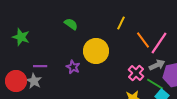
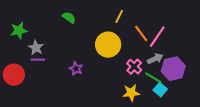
green star: (21, 37) -> (19, 31), turned -30
yellow circle: (96, 51) -> (108, 45), moved
purple star: (73, 67) -> (76, 69), moved
gray star: (34, 81) -> (36, 48), moved

